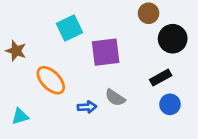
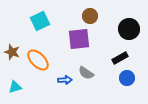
brown circle: (149, 13) -> (90, 16), moved
cyan square: (70, 28) -> (40, 21), moved
brown star: (16, 51) -> (12, 52), moved

